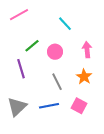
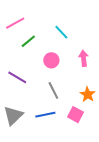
green line: (32, 46) -> (28, 41), moved
purple line: (21, 69) -> (17, 77), turned -42
orange star: (84, 77) -> (88, 94), moved

